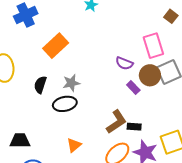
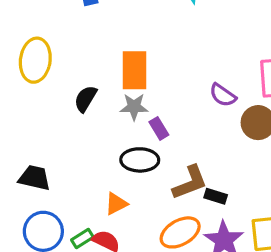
orange rectangle: (56, 46) -> (135, 70), moved, turned -60
purple rectangle: (133, 87) -> (159, 128), moved
black ellipse: (65, 104) -> (140, 160), moved

